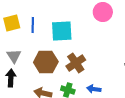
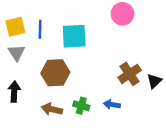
gray triangle: (14, 56) -> (16, 53), moved
brown cross: (76, 63) -> (130, 74), moved

